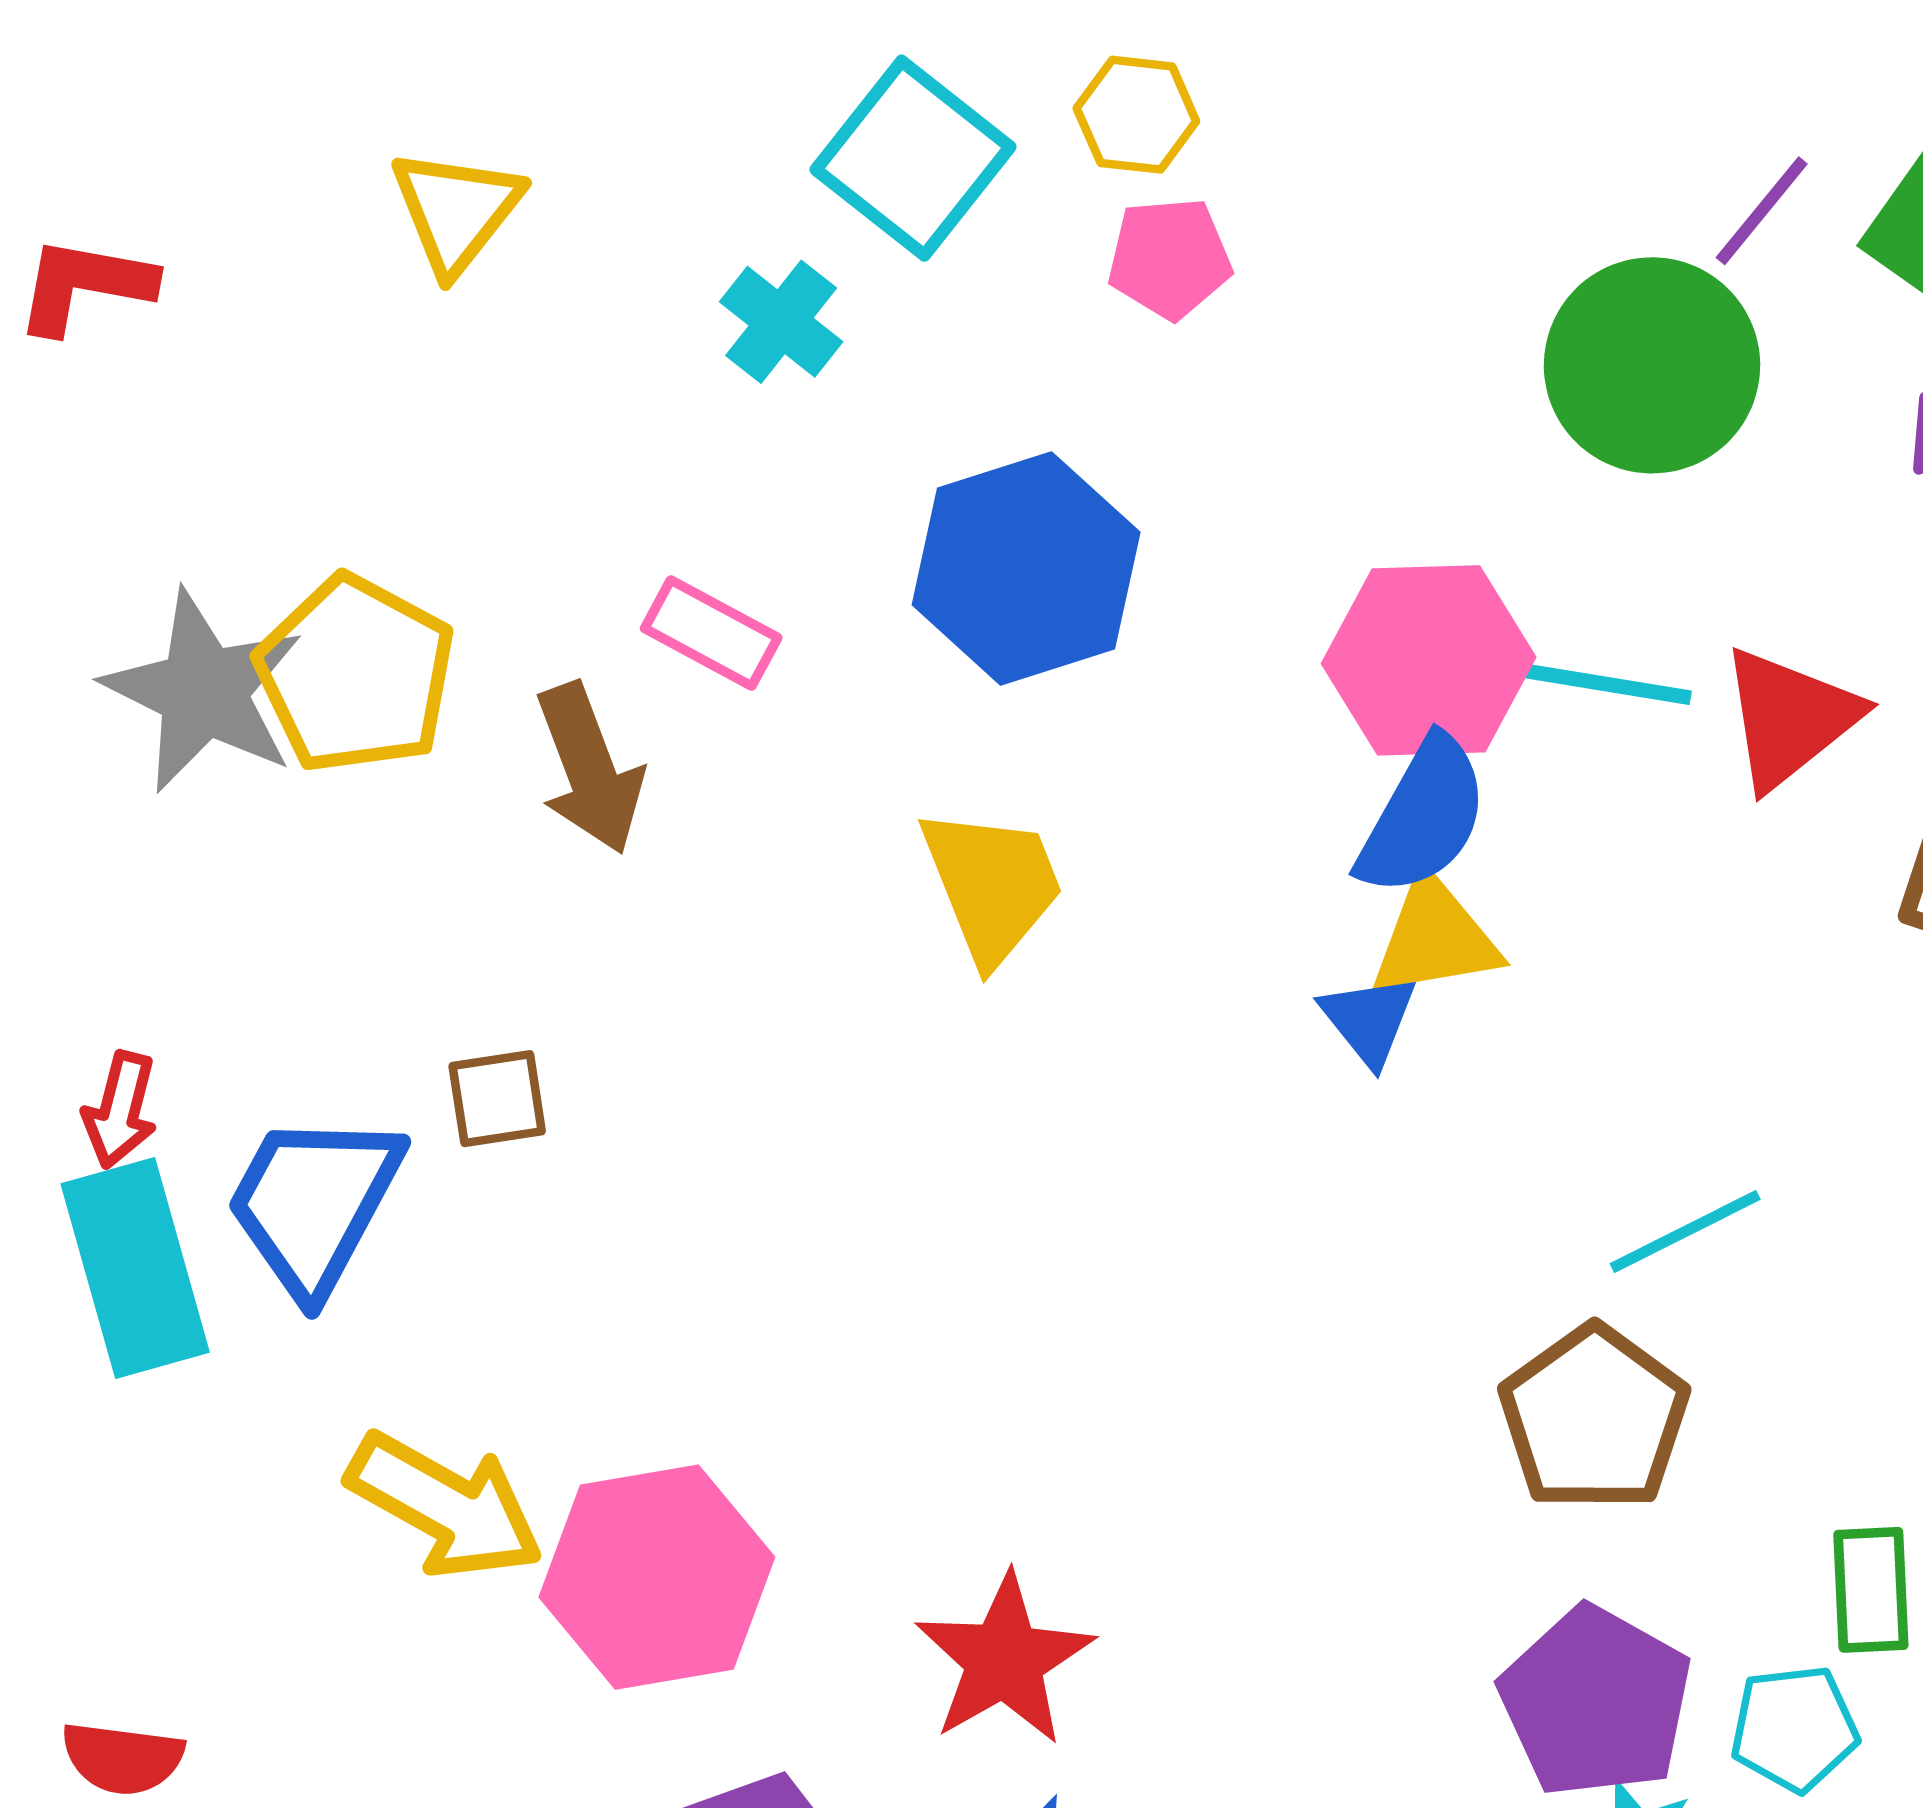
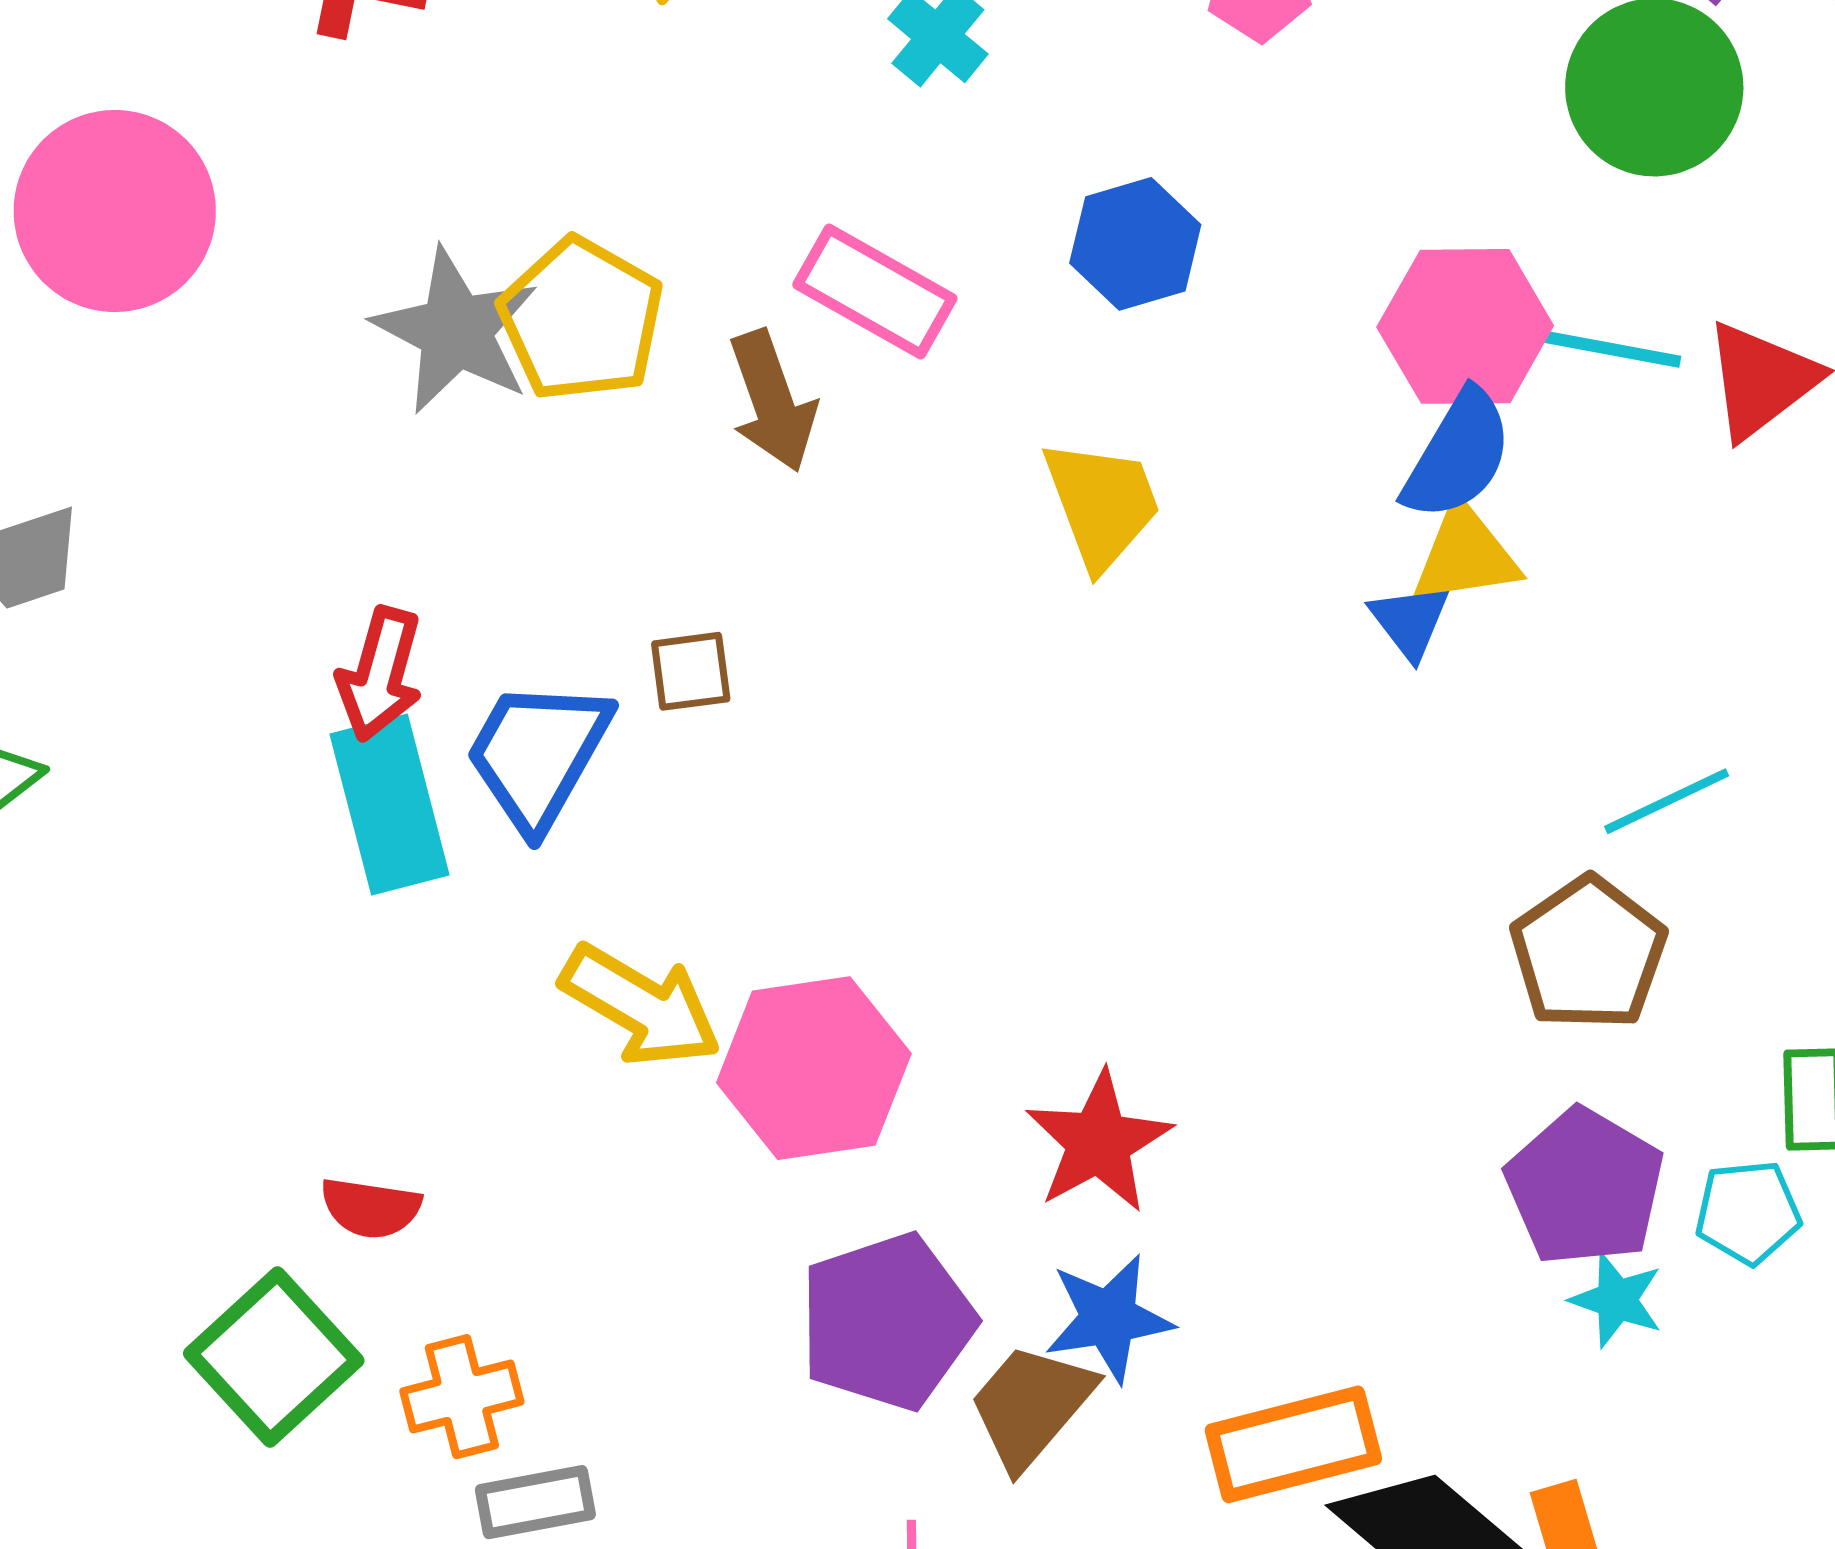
blue hexagon: (1026, 569) -> (1135, 244), size x0.7
pink rectangle: (711, 633) -> (875, 292), size x1.4
red arrow: (120, 1110) -> (380, 674), size x1.4

